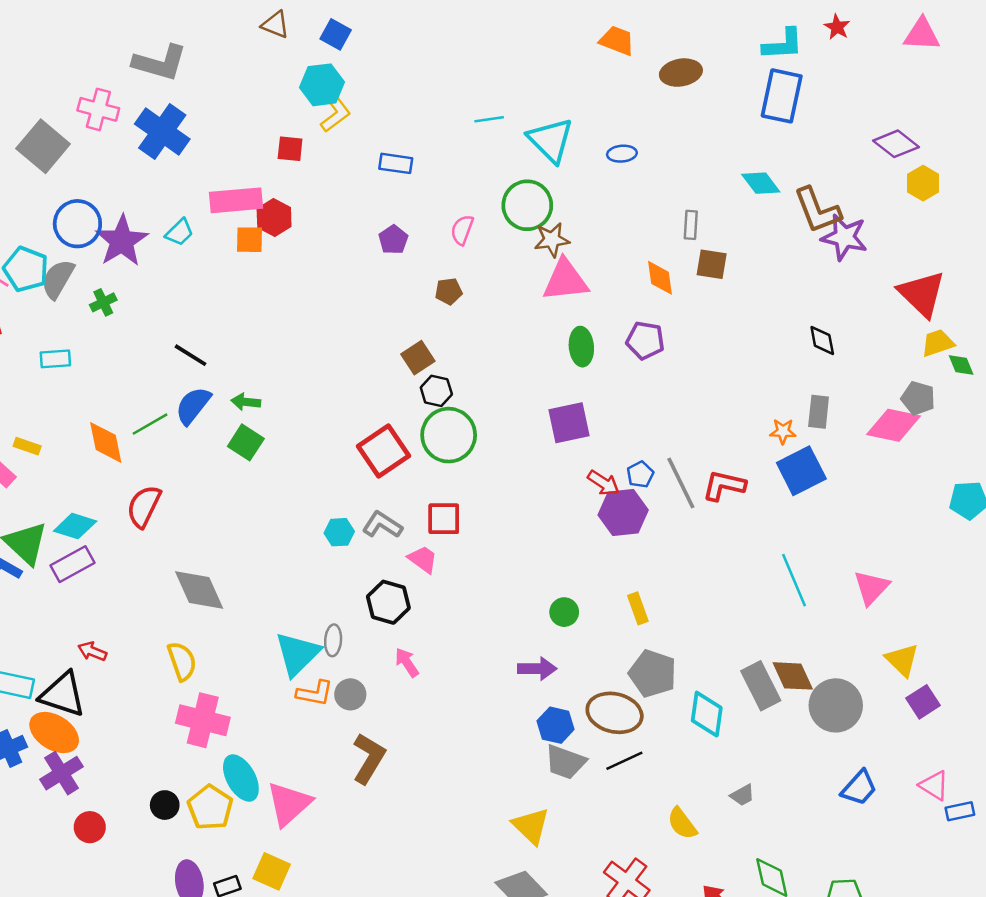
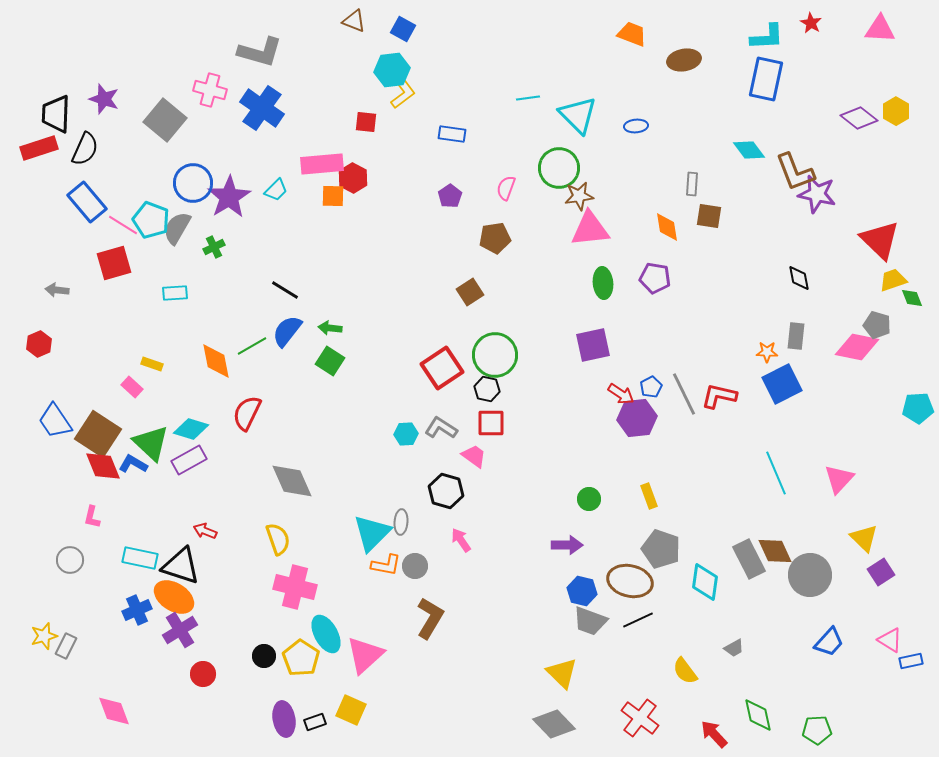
yellow hexagon: (923, 183) -> (896, 111), moved
brown pentagon: (449, 291) -> (495, 238), size x1.4
black hexagon: (436, 391) -> (487, 389), moved

